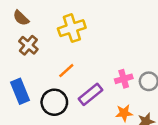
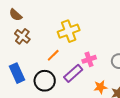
yellow cross: (72, 28) -> (69, 31), moved
pink cross: (124, 79) -> (89, 59), moved

